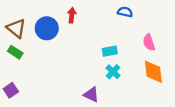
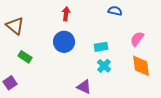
blue circle: (47, 28) -> (64, 42), moved
pink semicircle: (149, 42) -> (137, 39), turned 56
green rectangle: (15, 52) -> (25, 57), moved

